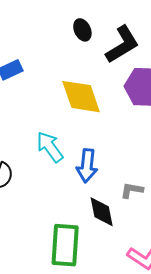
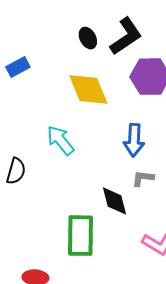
black ellipse: (82, 30) -> (88, 38), moved
blue arrow: (87, 166) -> (134, 140), moved

